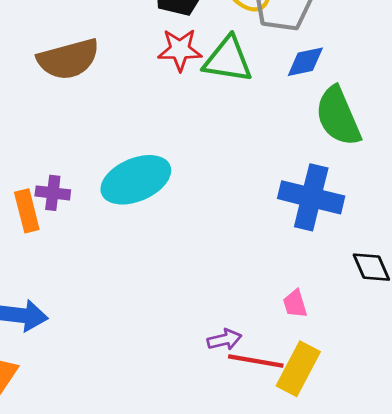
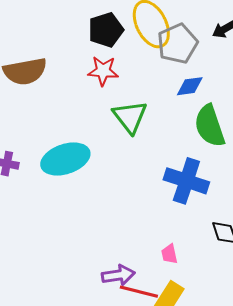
green triangle: (228, 60) -> (130, 117), moved, turned 39
purple arrow: (224, 340) -> (118, 275), size x1.4

